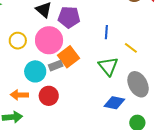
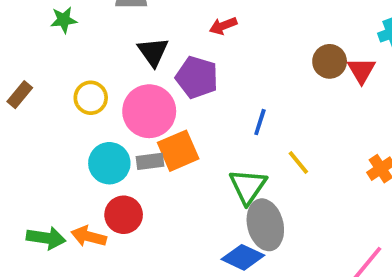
gray ellipse: (138, 84) -> (265, 225), moved
orange arrow: (19, 95) -> (89, 236), moved

